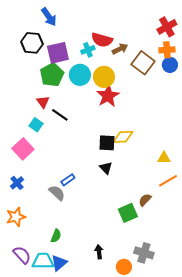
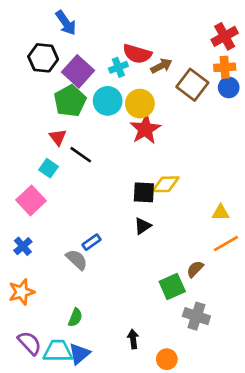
purple square: (58, 53) -> (78, 71), turned -35
black triangle: (106, 168) -> (143, 226), turned 40
gray cross: (144, 253) -> (196, 316), moved

